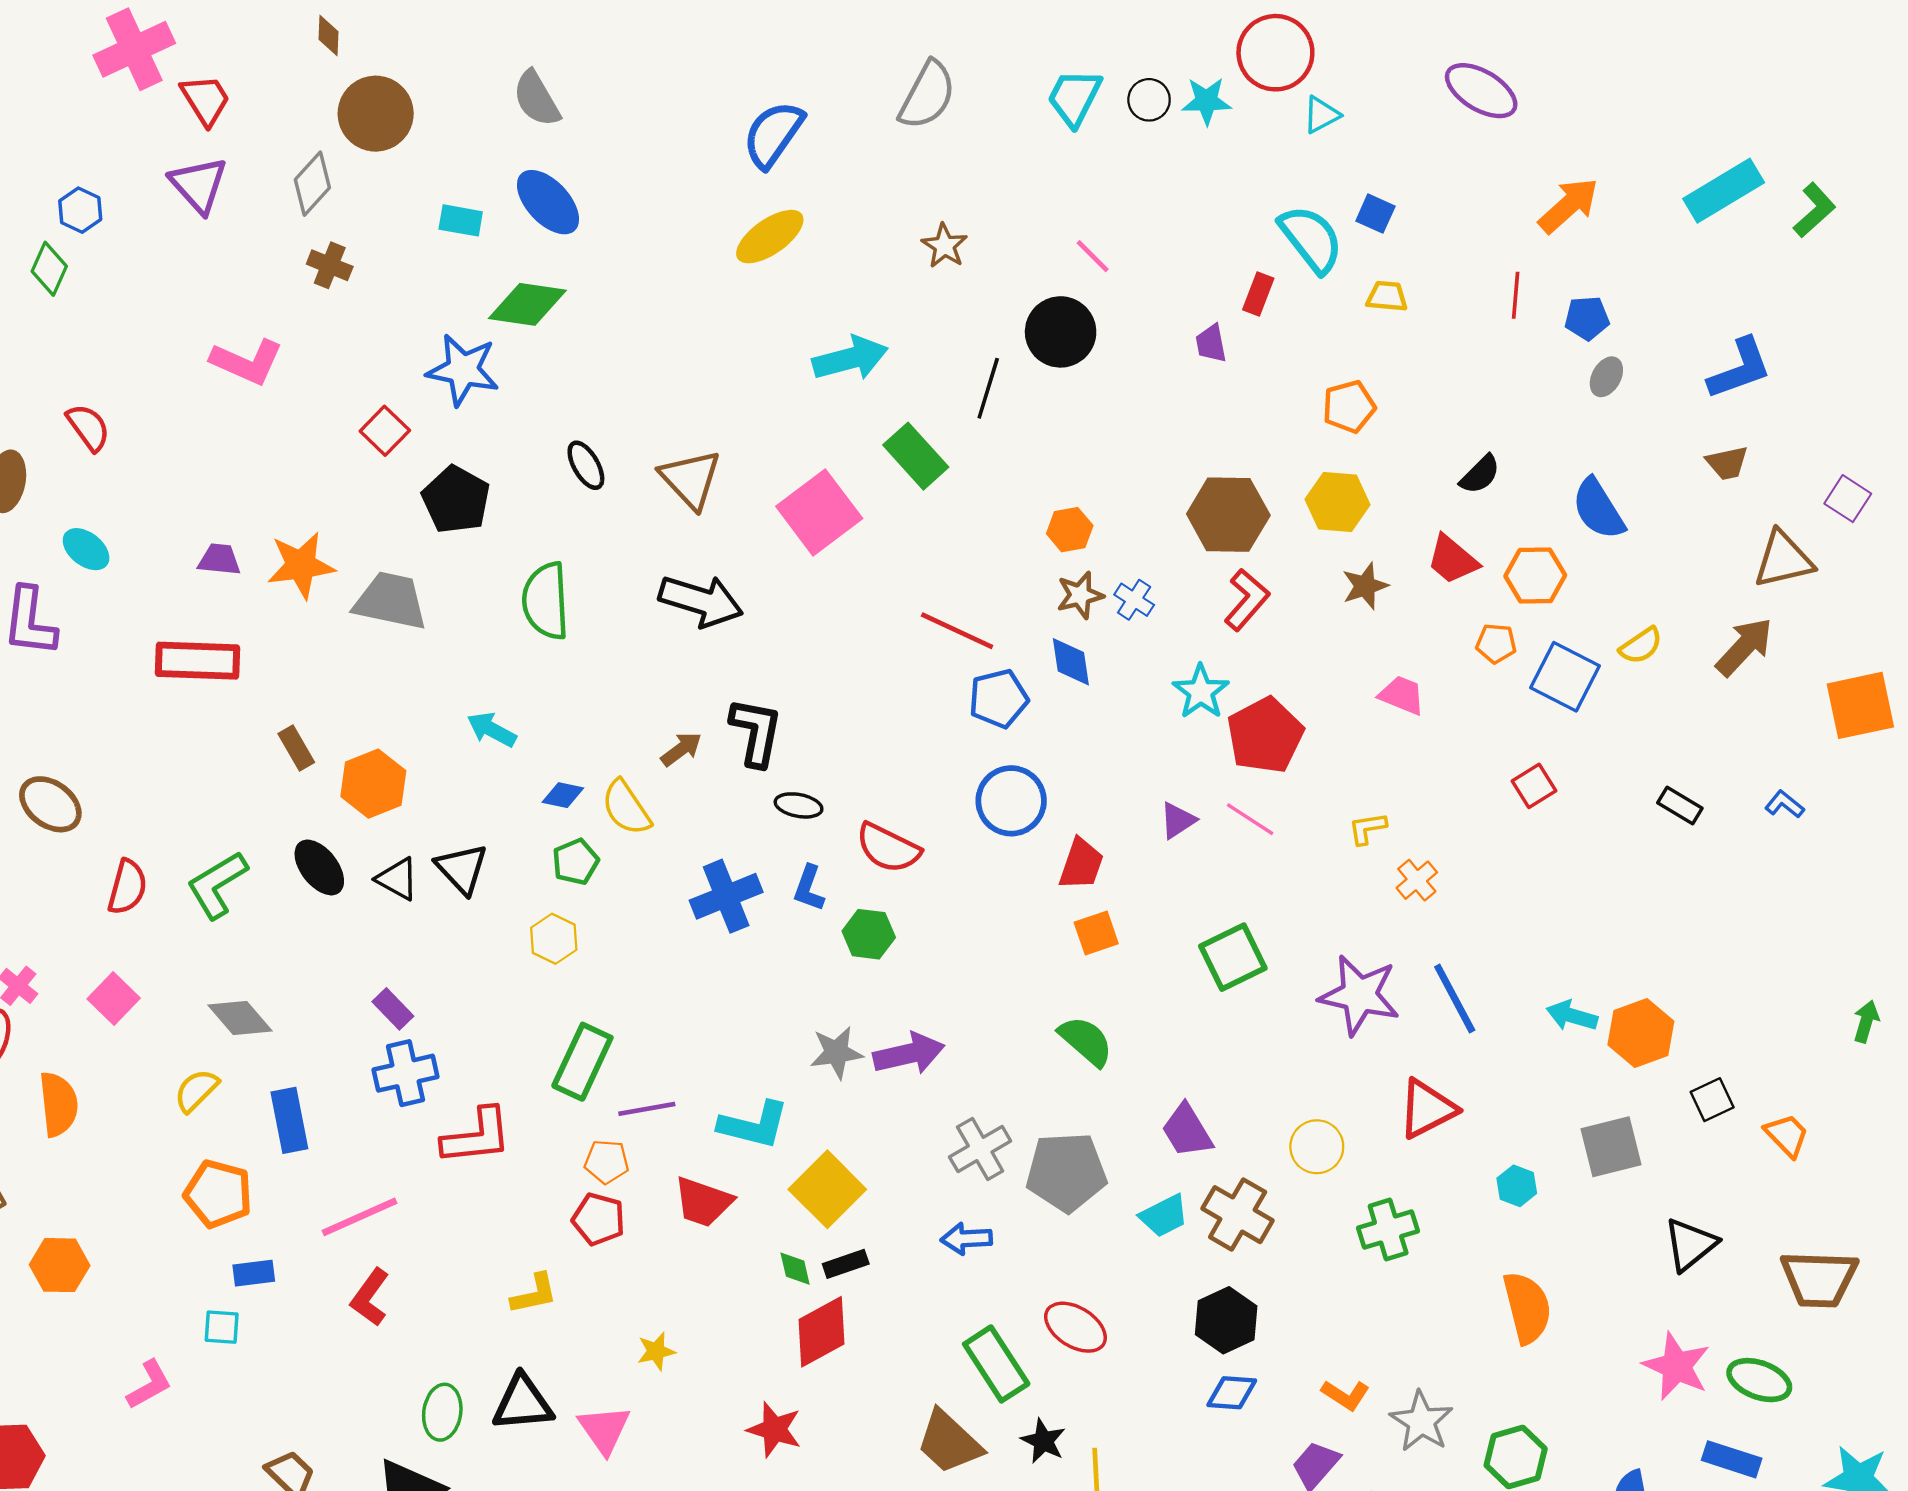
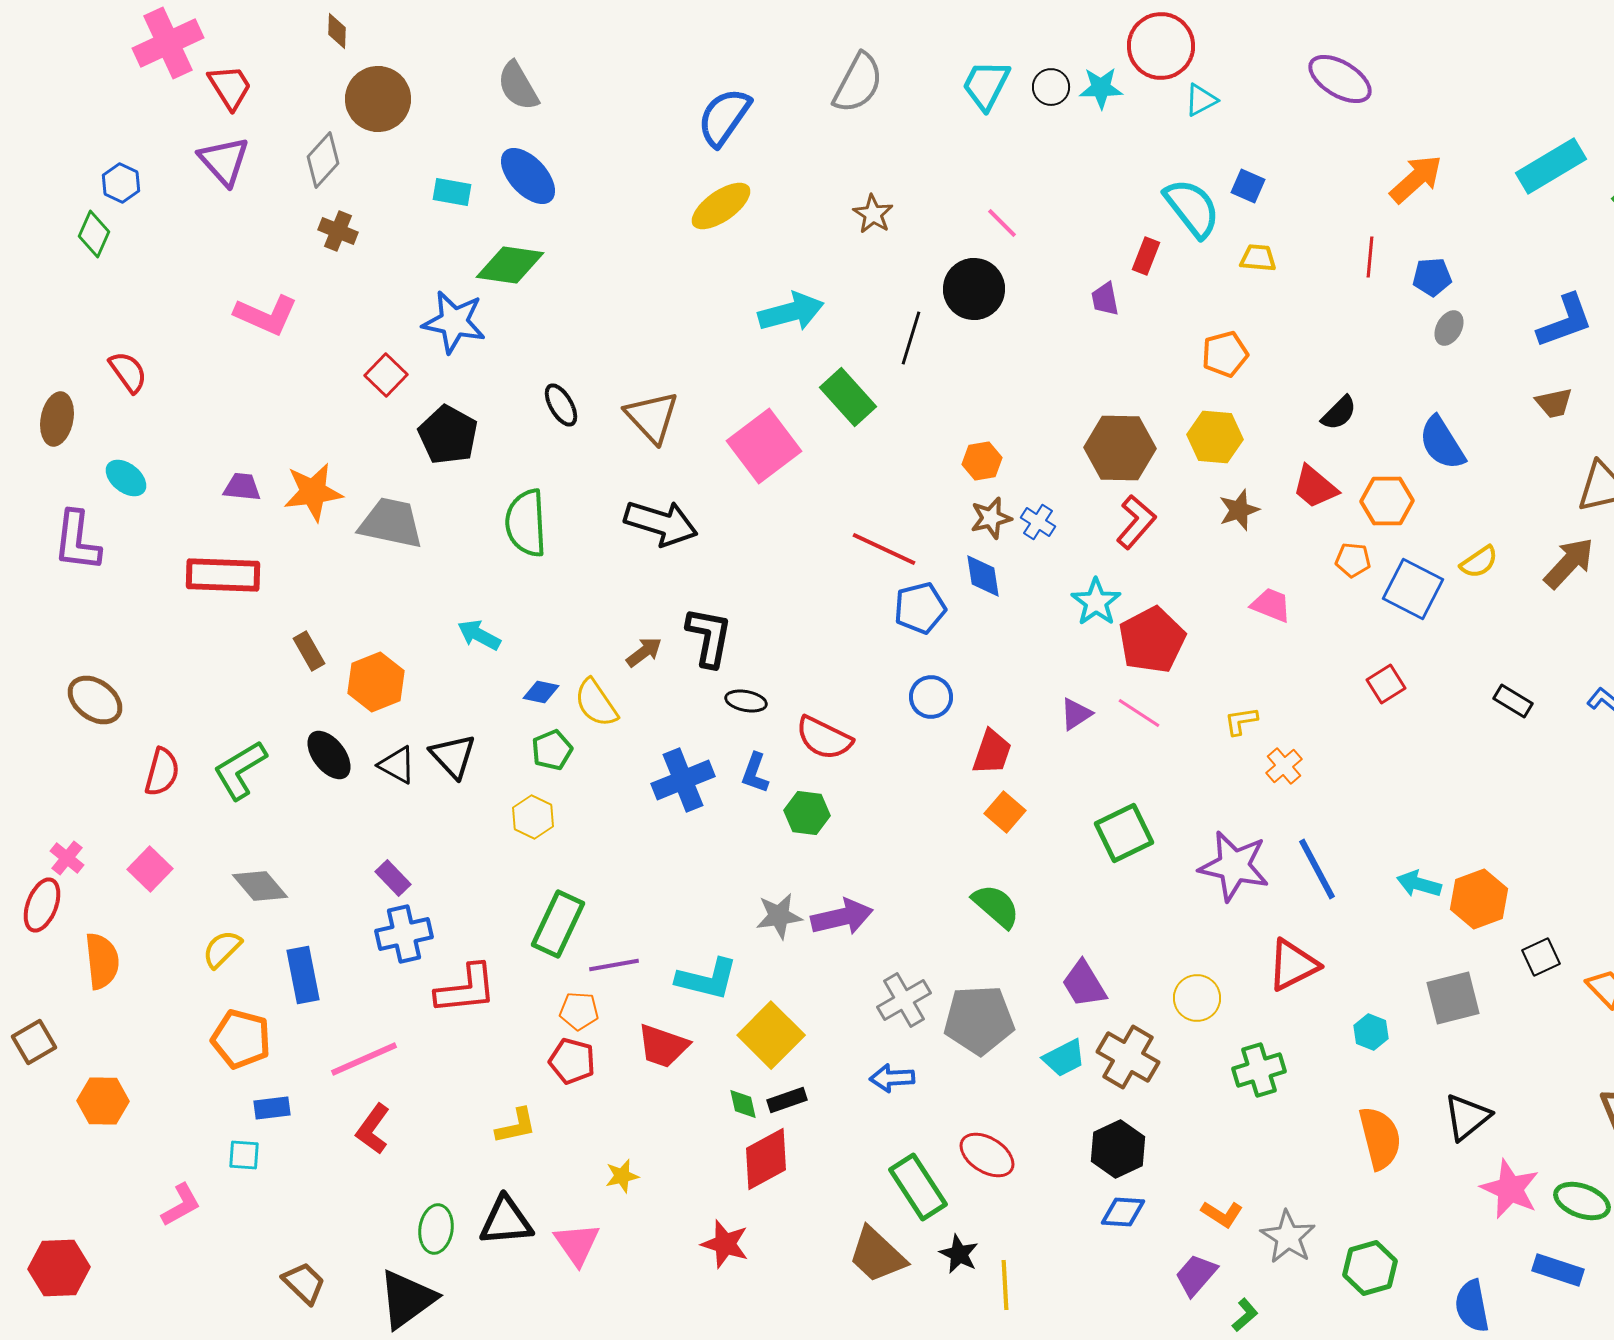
blue circle: (1011, 801) -> (931, 697), size x0.7
orange square: (1096, 933) -> (1005, 812), turned -30
black triangle: (1690, 1244) -> (1467, 1117), moved

